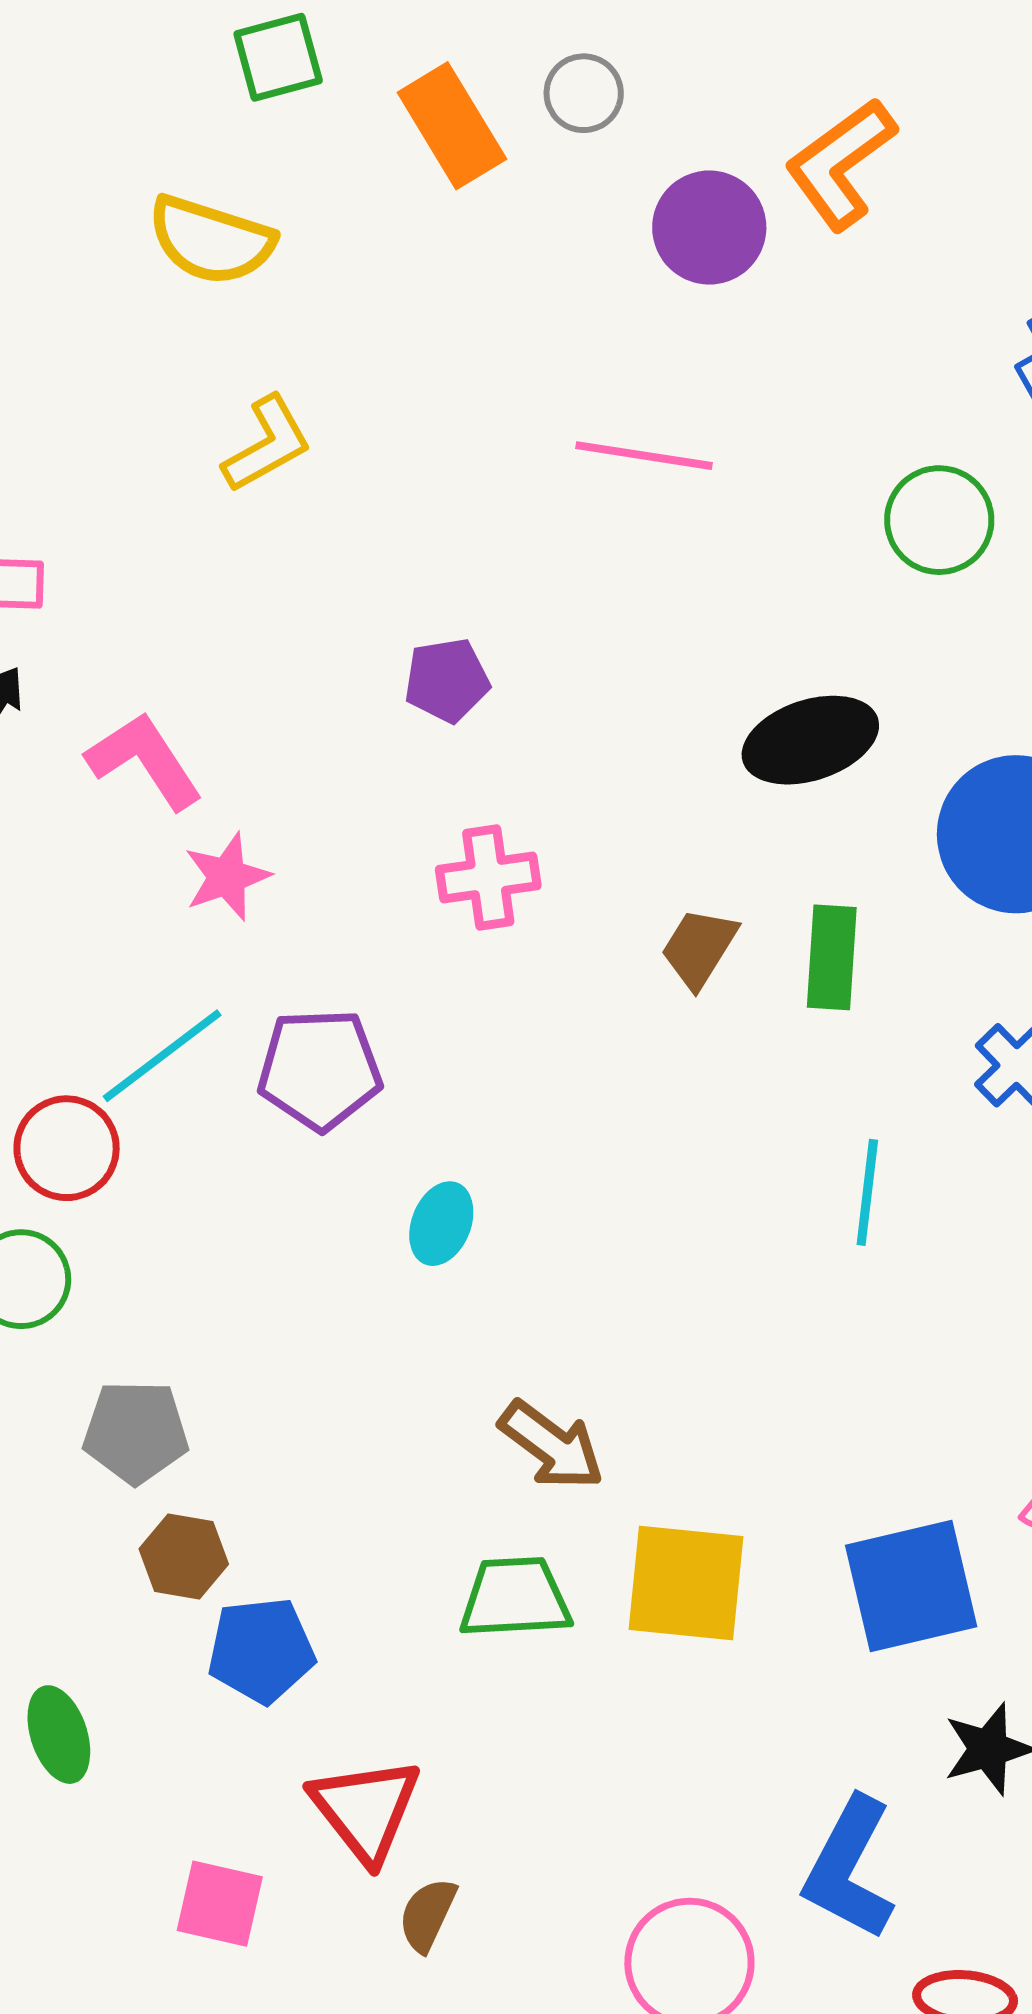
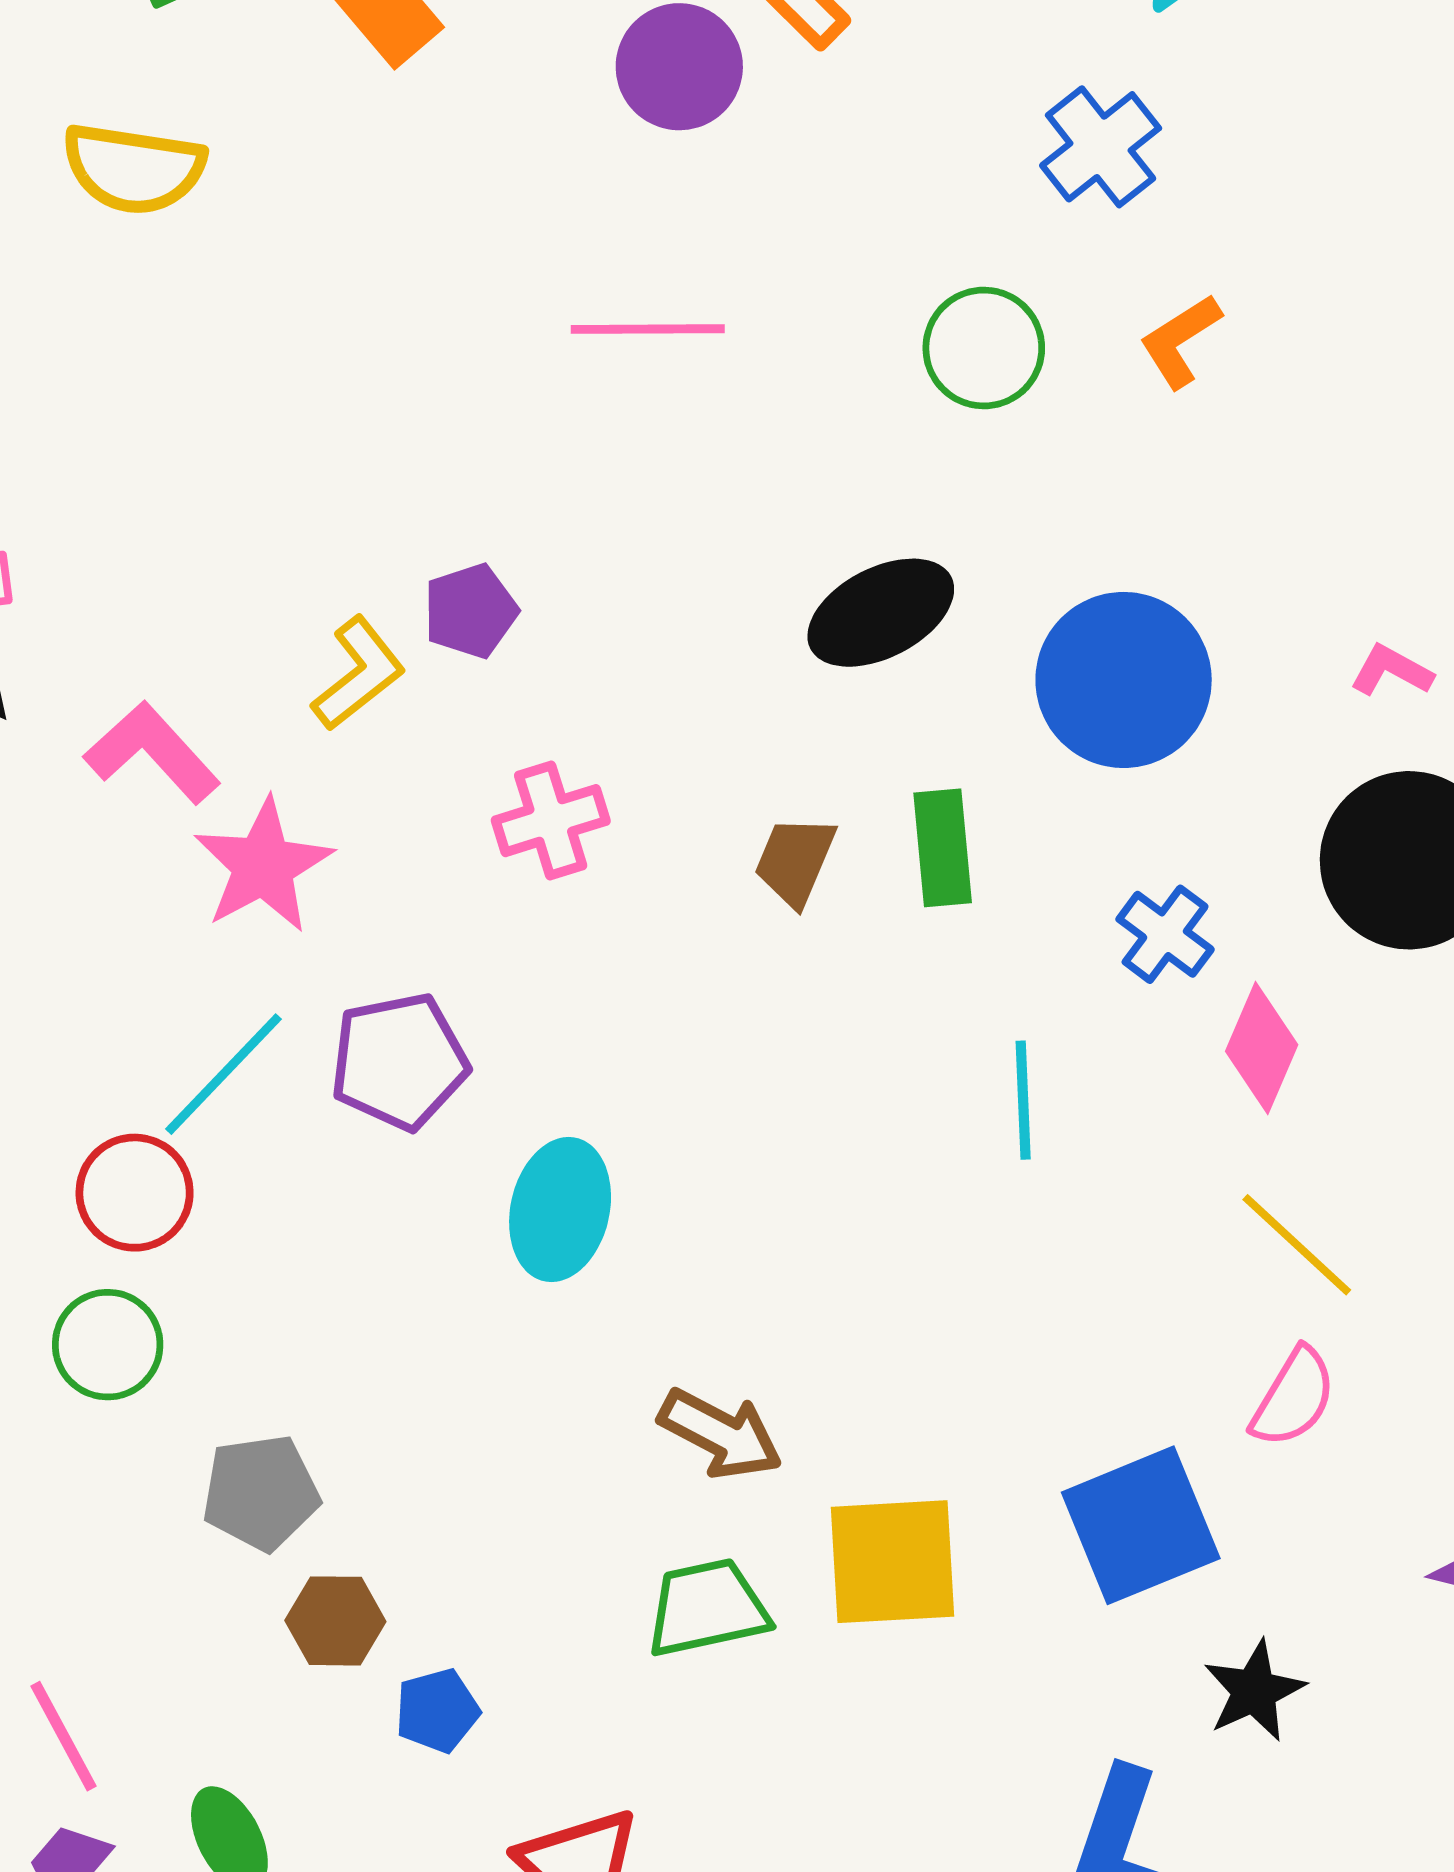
yellow L-shape: (267, 444) -> (359, 674), moved
pink star: (227, 877) -> (263, 866), size x1.4
cyan ellipse: (441, 1224) -> (560, 1210), size x1.5
blue pentagon: (261, 1650) -> (437, 1711), size x0.7

